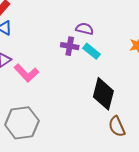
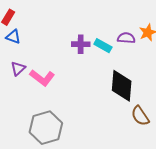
purple semicircle: (85, 29) -> (126, 38), moved

